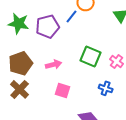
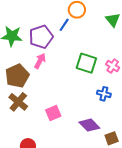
pink arrow: (54, 64) -> (40, 61), moved, turned -42
pink square: (63, 90) -> (53, 113), moved, turned -35

